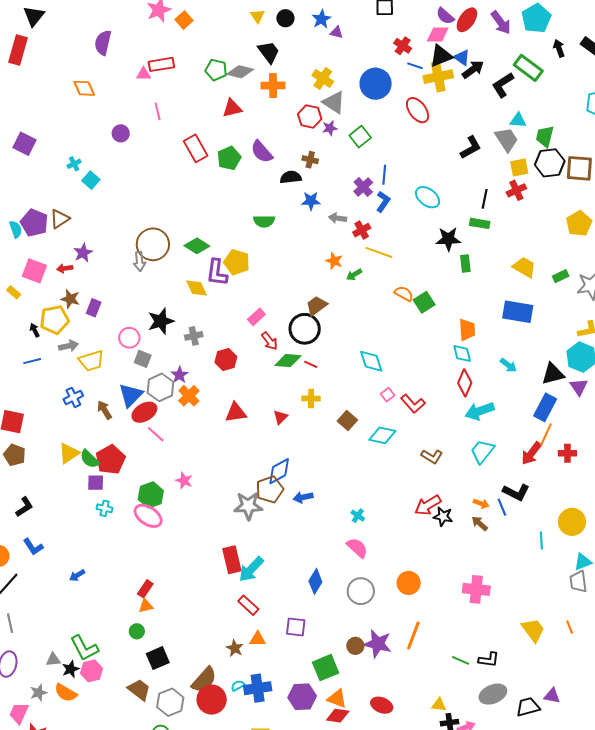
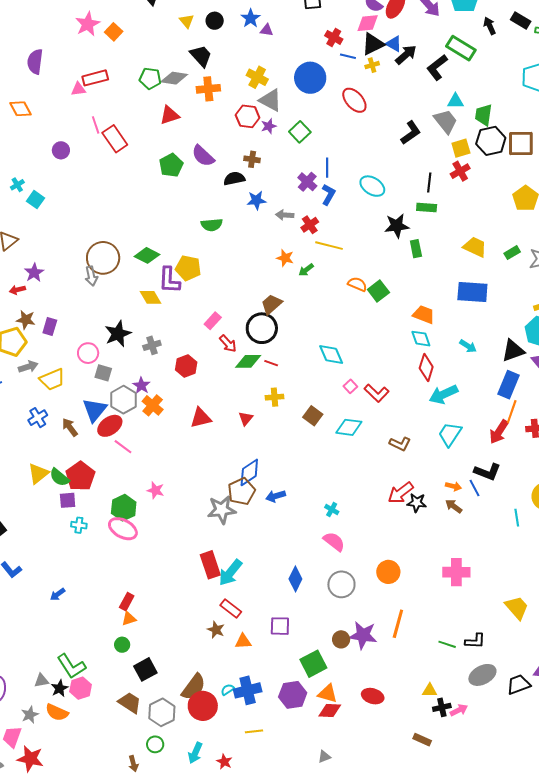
yellow cross: (438, 77) -> (372, 65), size x0.5
red rectangle: (196, 148) -> (115, 139), moved
orange trapezoid: (467, 330) -> (424, 315), turned -60
brown star: (235, 648) -> (216, 630), moved

